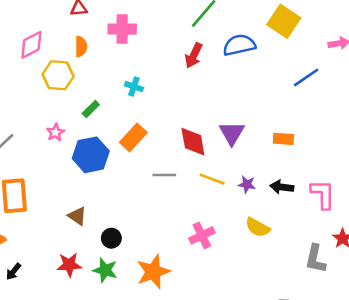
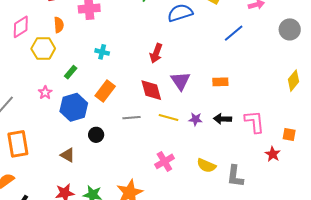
red arrow: (194, 55) -> (156, 53), moved
yellow semicircle: (258, 227) -> (206, 165), moved
black circle: (111, 238) -> (96, 135), moved
gray L-shape: (315, 259) -> (235, 176), moved

